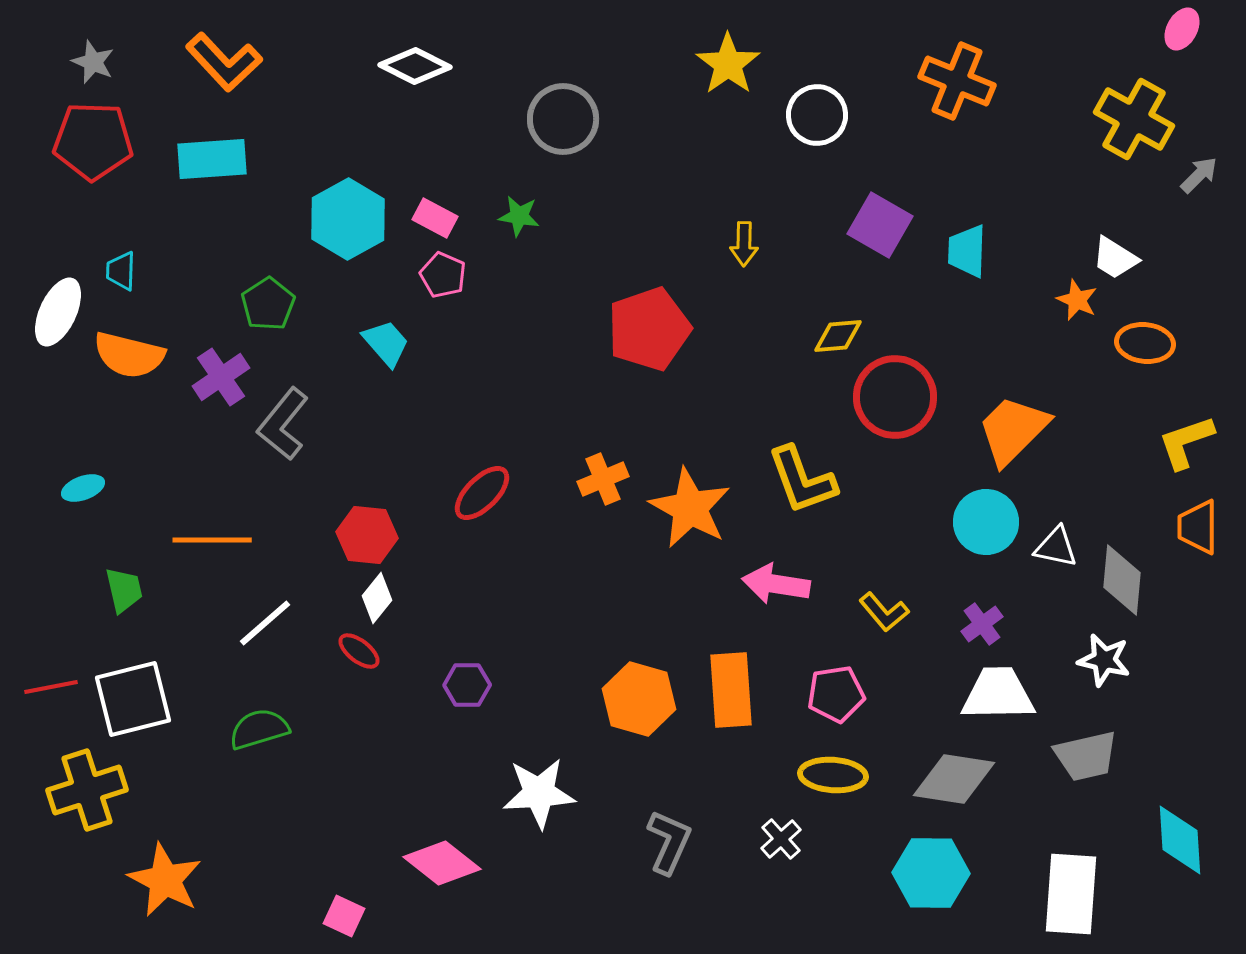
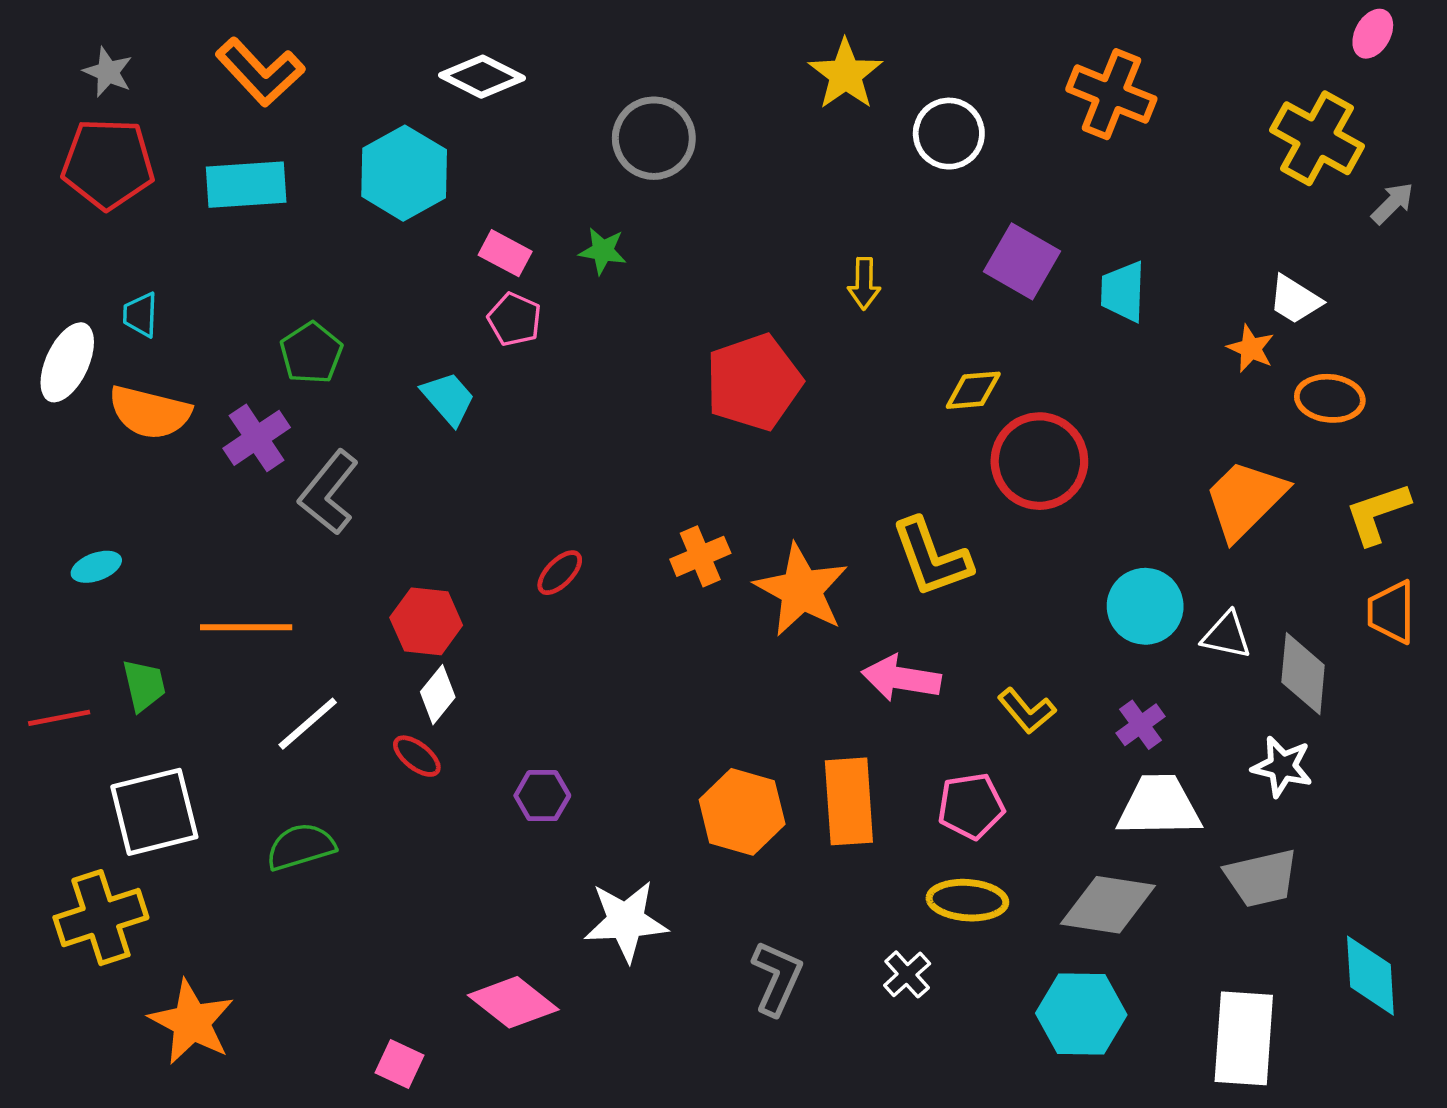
cyan hexagon: (348, 219) -> (404, 173), moved
orange trapezoid: (1013, 430) -> (1245, 499), moved
red ellipse: (482, 493) -> (560, 573), size x0.7
red line: (51, 687) -> (59, 718), moved

